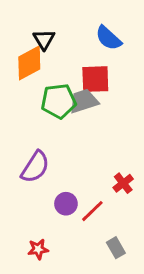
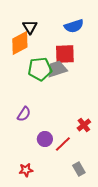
blue semicircle: (108, 38) -> (74, 26), turned -60
purple semicircle: (35, 167) -> (24, 114), size x0.7

